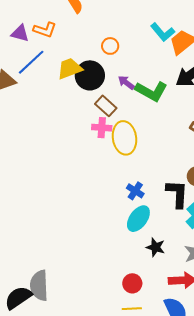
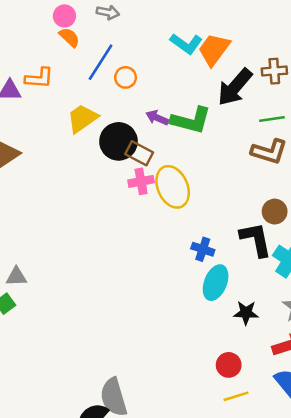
blue line: (31, 62) -> (101, 62), moved
black circle: (90, 75) -> (119, 141), moved

